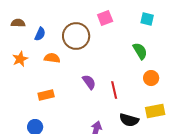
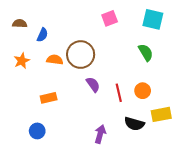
cyan square: (147, 19) -> (153, 19), size x1.5
brown circle: (76, 36) -> (81, 55), moved
orange circle: (151, 78) -> (143, 91), moved

